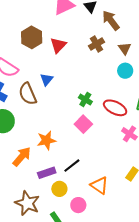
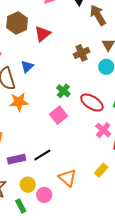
brown cross: (97, 44) -> (82, 53), moved
orange star: (46, 140) -> (19, 102), moved
yellow circle: (59, 189) -> (28, 185), moved

